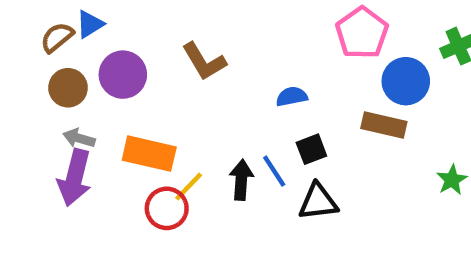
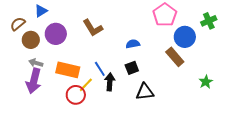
brown semicircle: (57, 37) -> (18, 24), moved
brown rectangle: (384, 125) -> (175, 57), turned 36
black square: (311, 149) -> (132, 68), moved
blue line: (274, 171) -> (100, 69), moved

